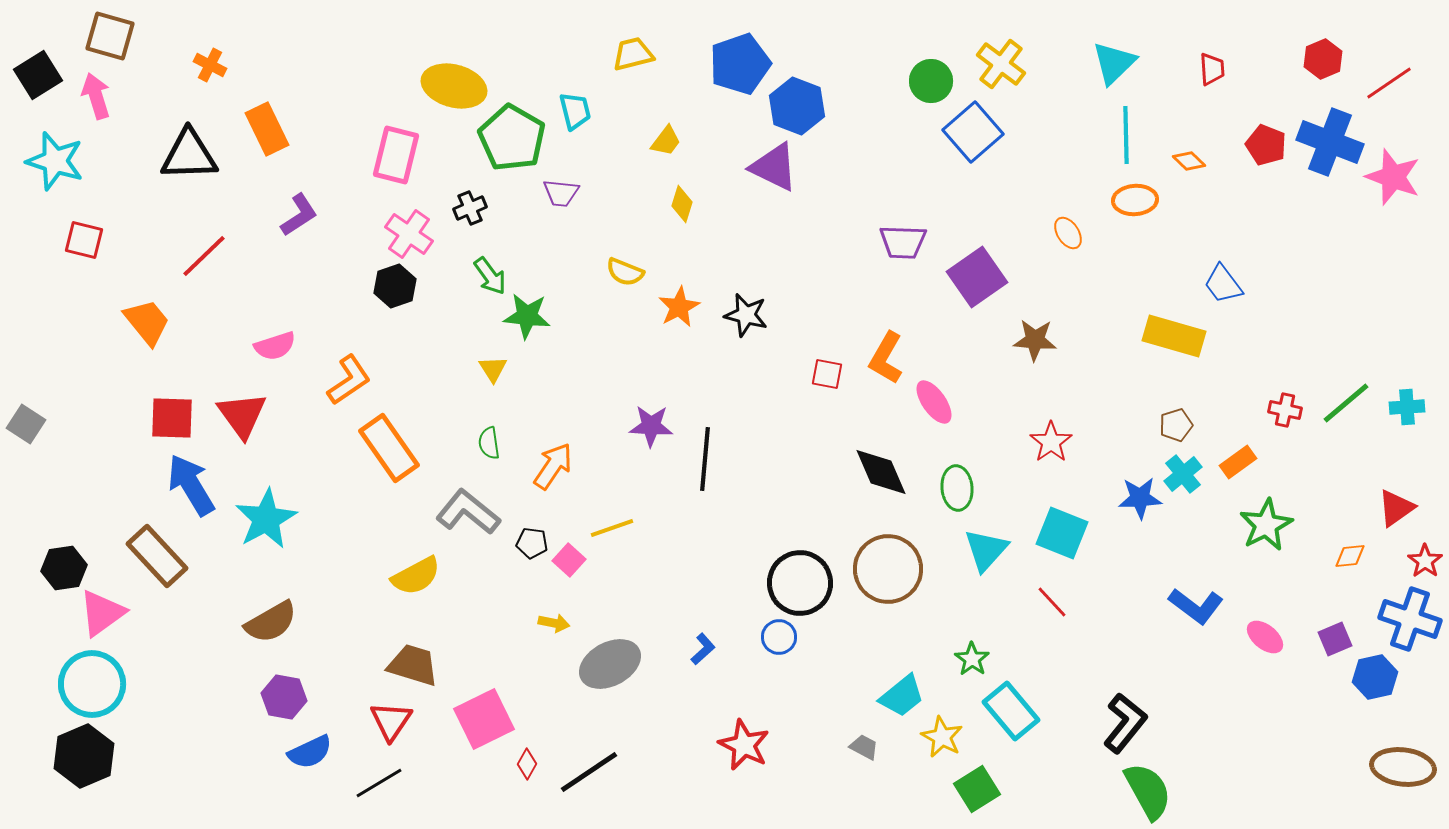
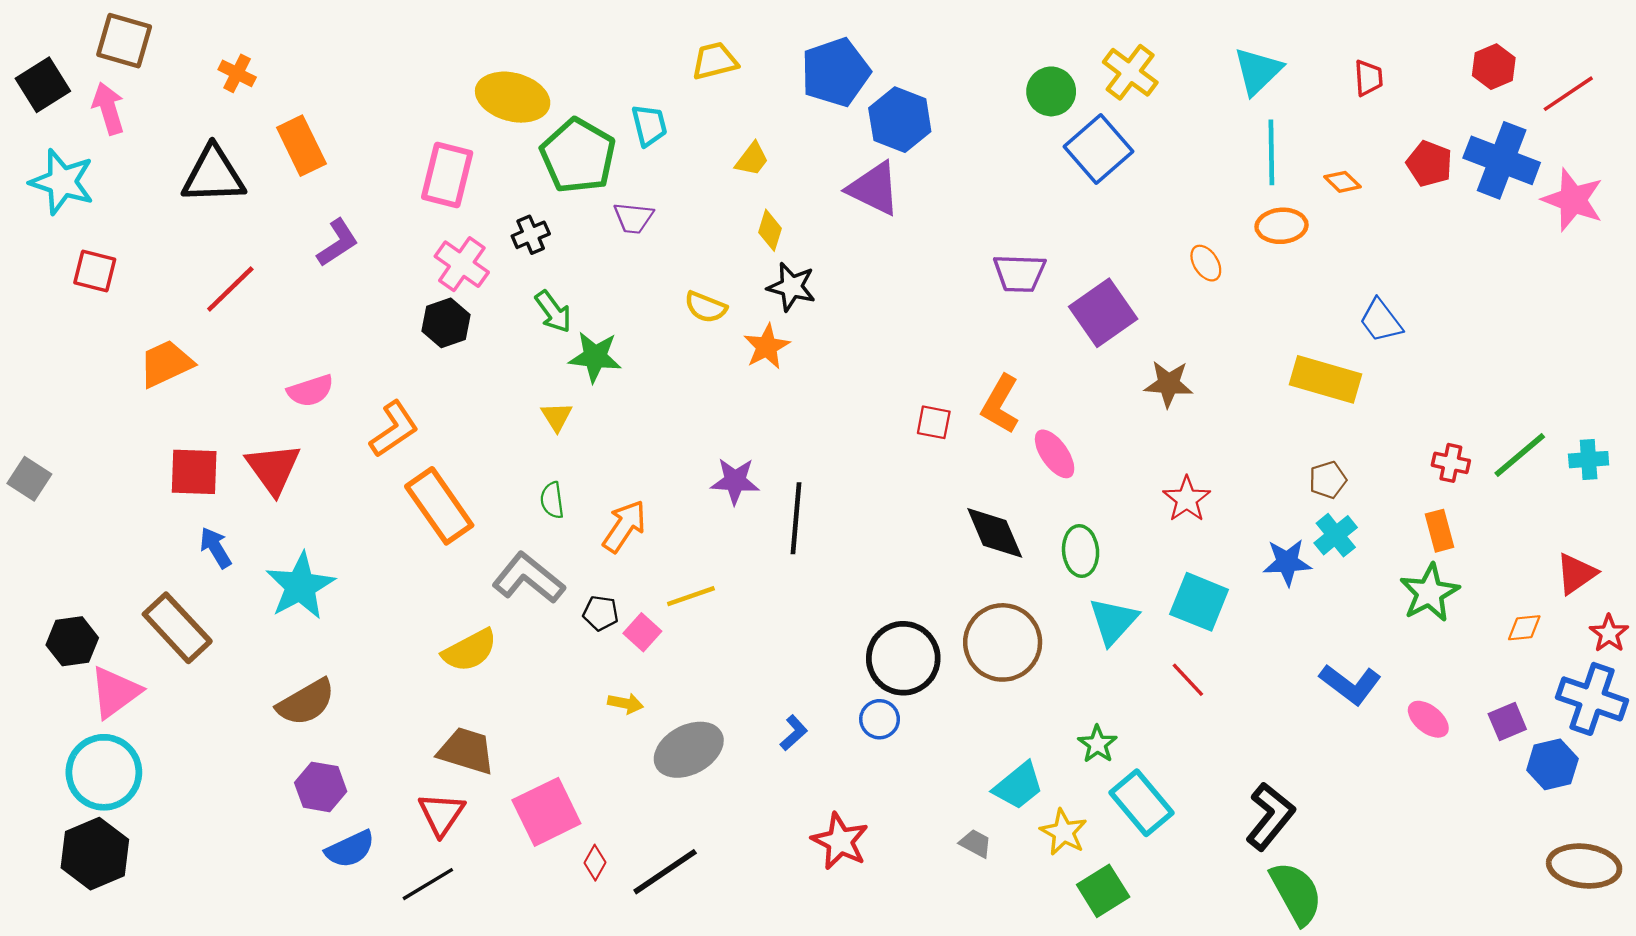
black star: (746, 315) -> (791, 287), moved
orange trapezoid: (147, 322) -> (166, 364), turned -76
orange rectangle: (1238, 462) -> (1440, 531), moved, turned -69
blue arrow: (191, 485) -> (216, 548), size x0.6

